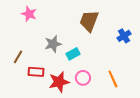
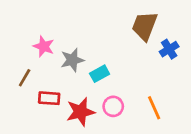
pink star: (29, 14) -> (44, 46), moved
brown trapezoid: (89, 21) -> (145, 26), moved

